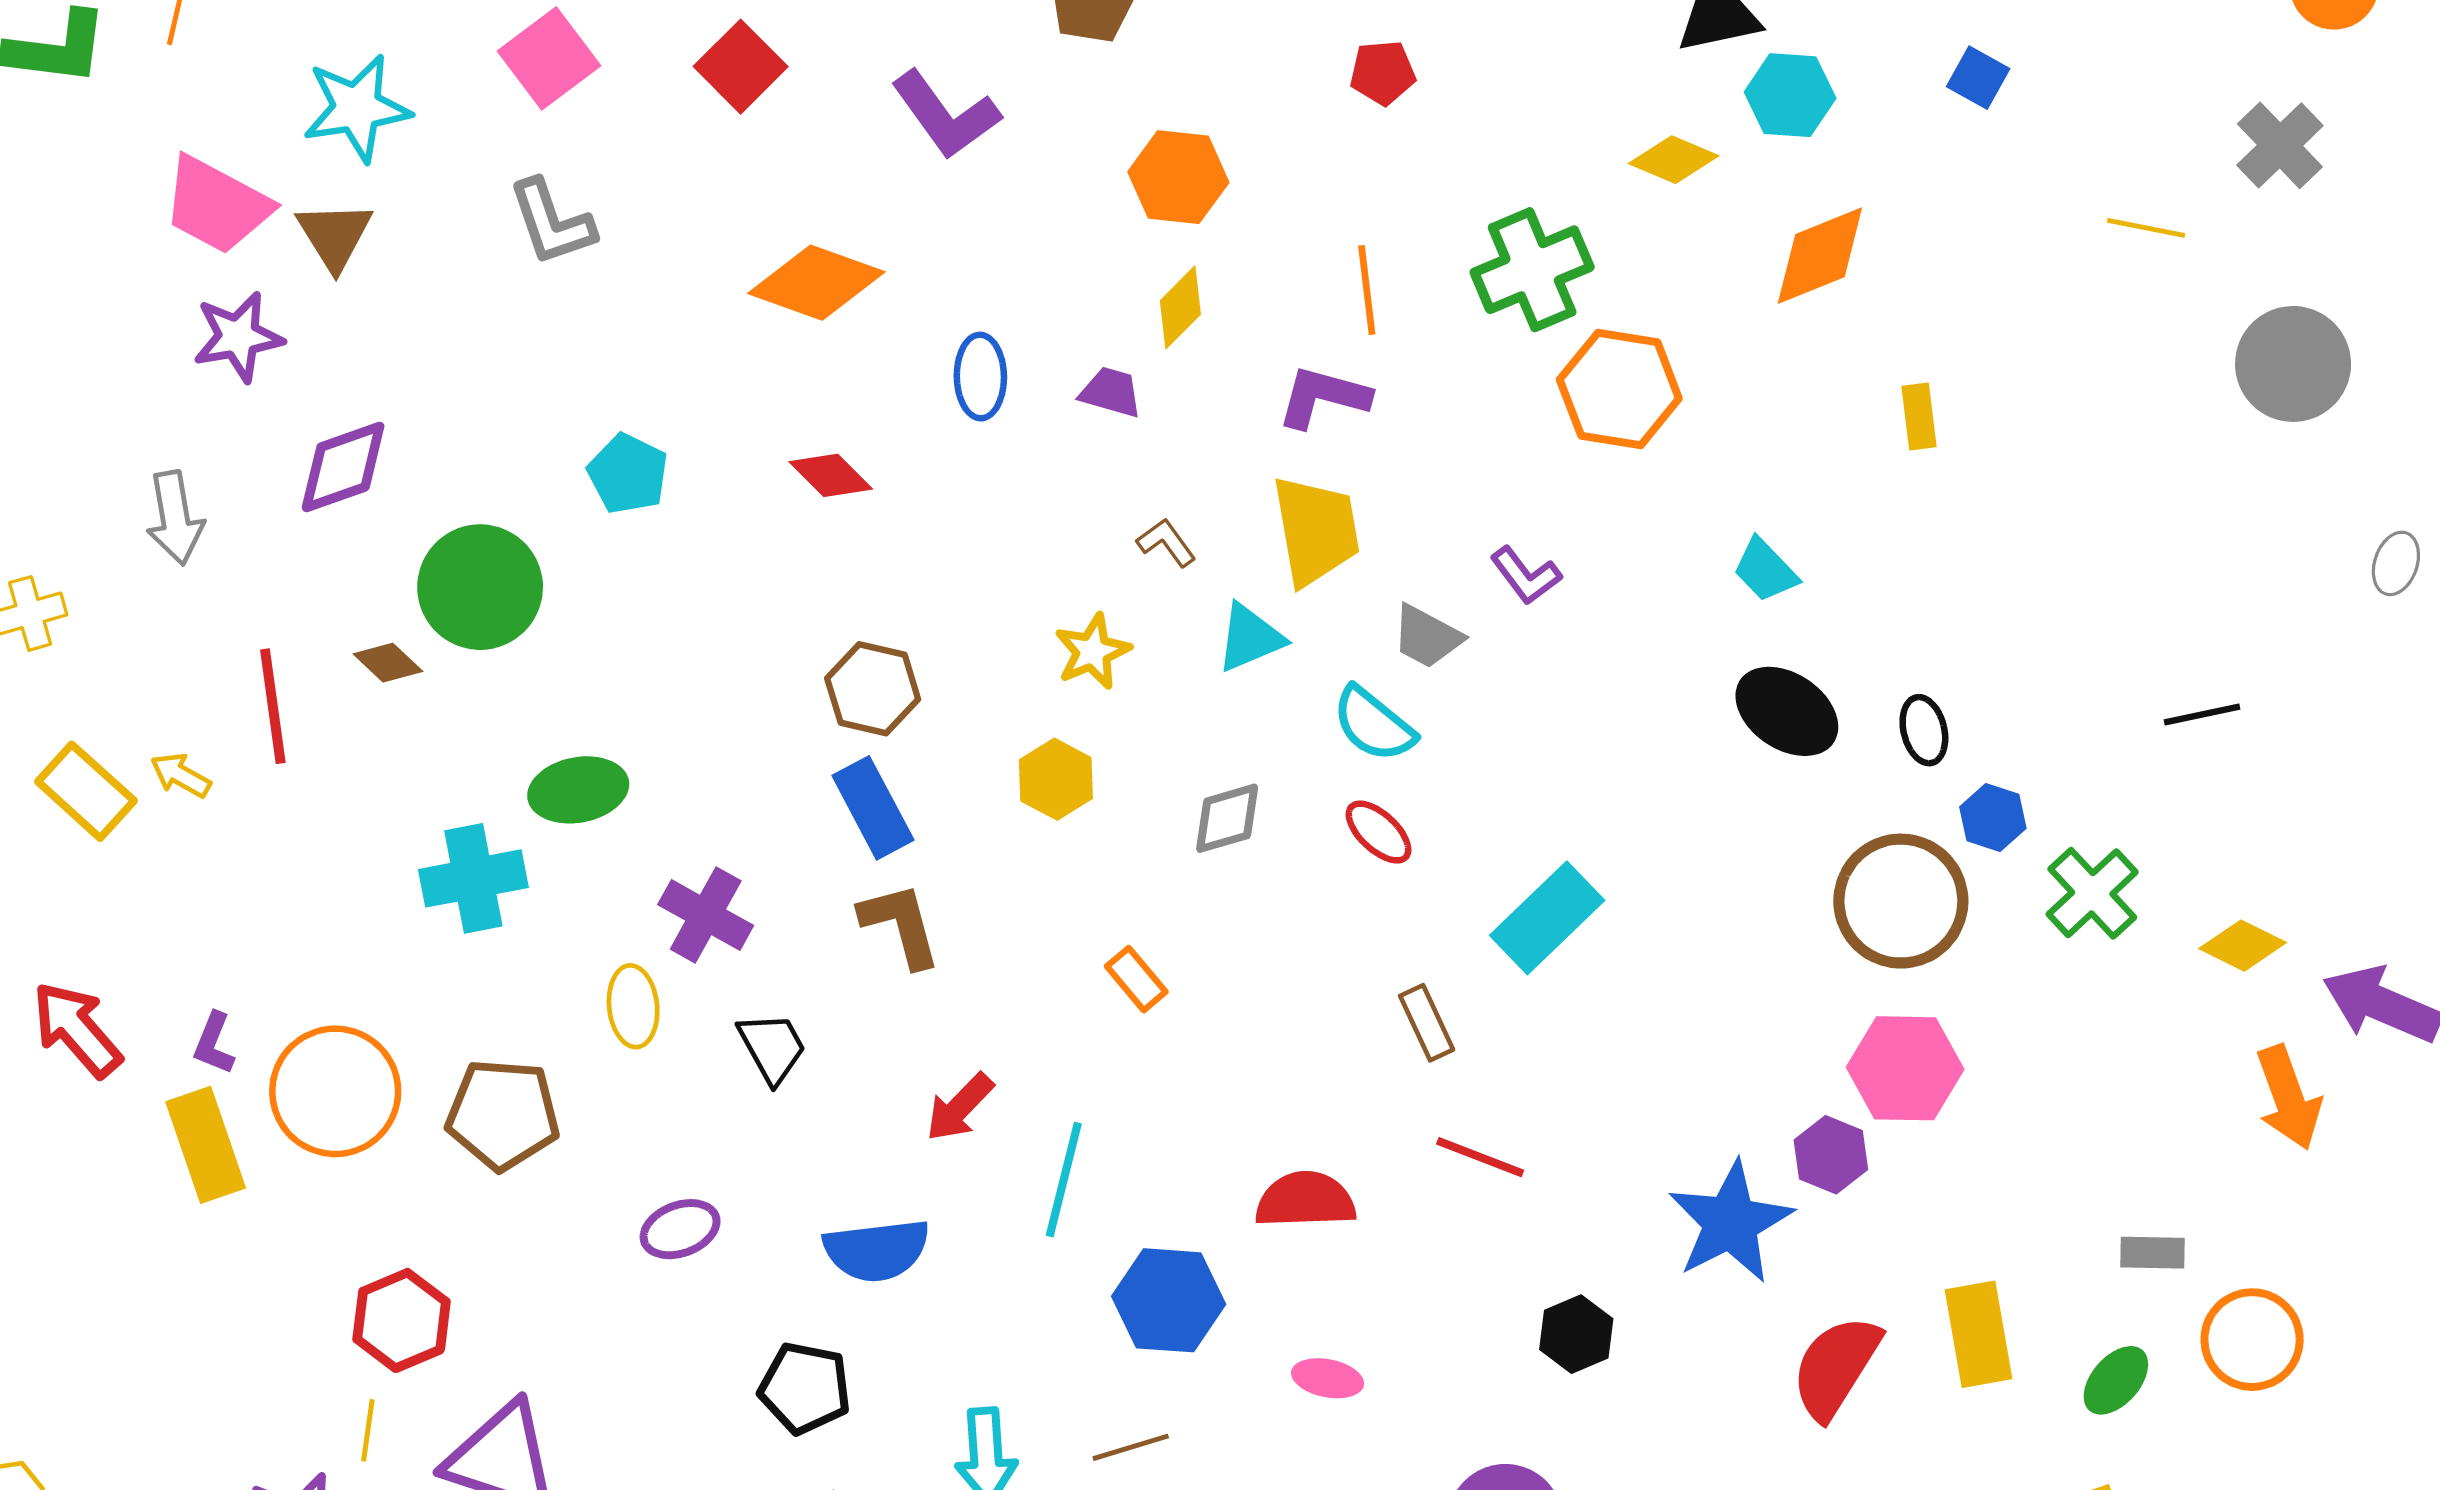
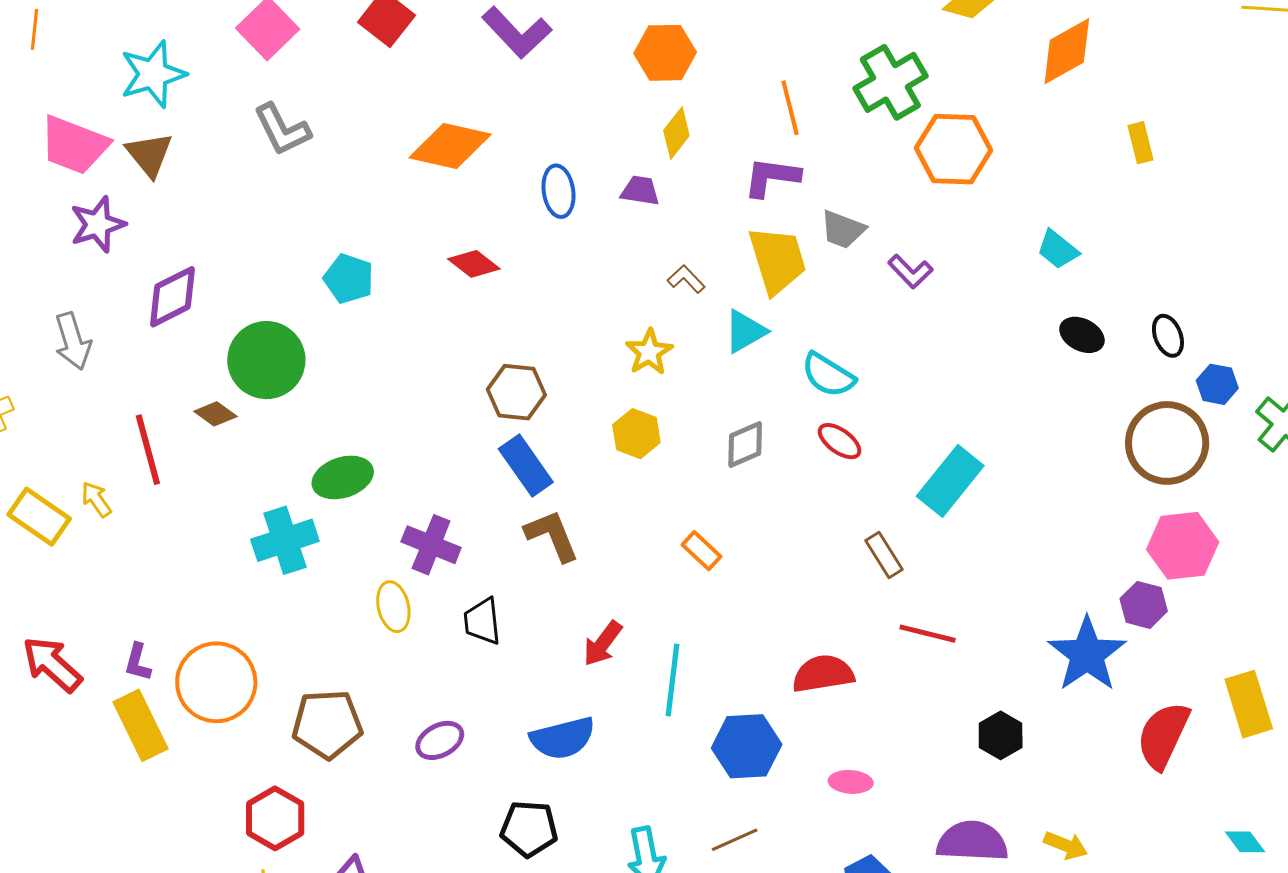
gray trapezoid: (1427, 637) -> (843, 230), moved
black ellipse: (1787, 711) -> (1082, 335), size x0.7
yellow arrow: (181, 775) -> (96, 499), turned 33
black trapezoid: (772, 1047) -> (482, 621), turned -150
brown pentagon: (503, 1114) -> (327, 724), moved

